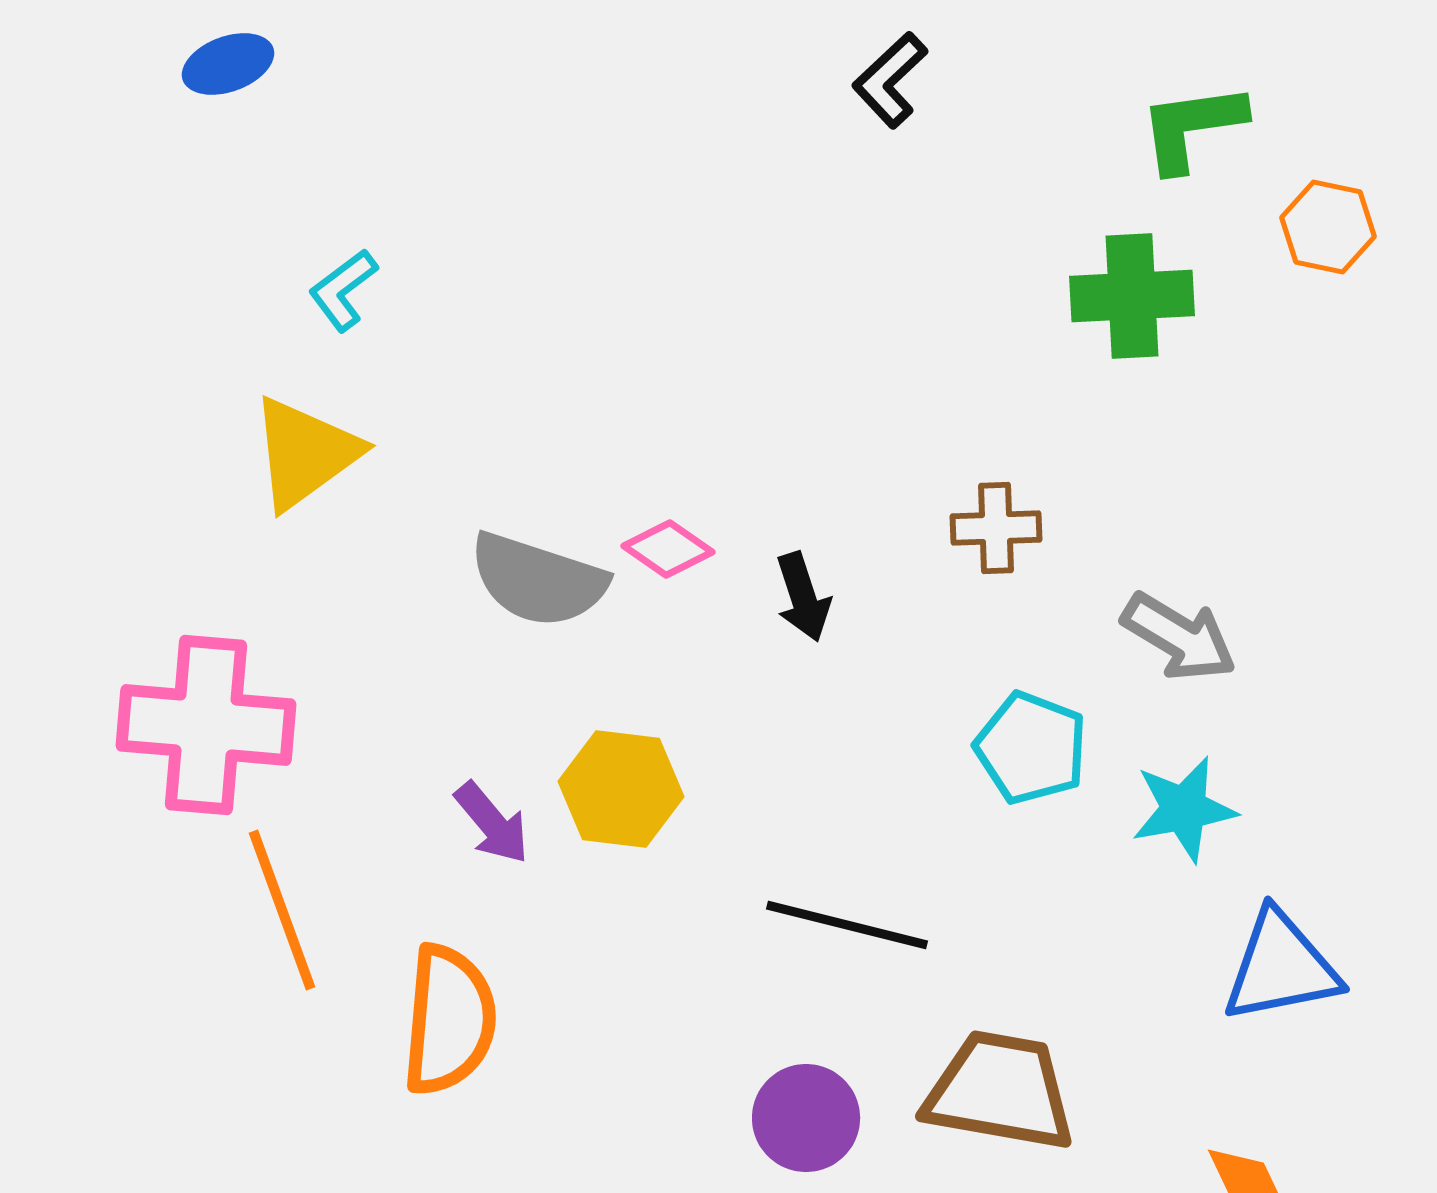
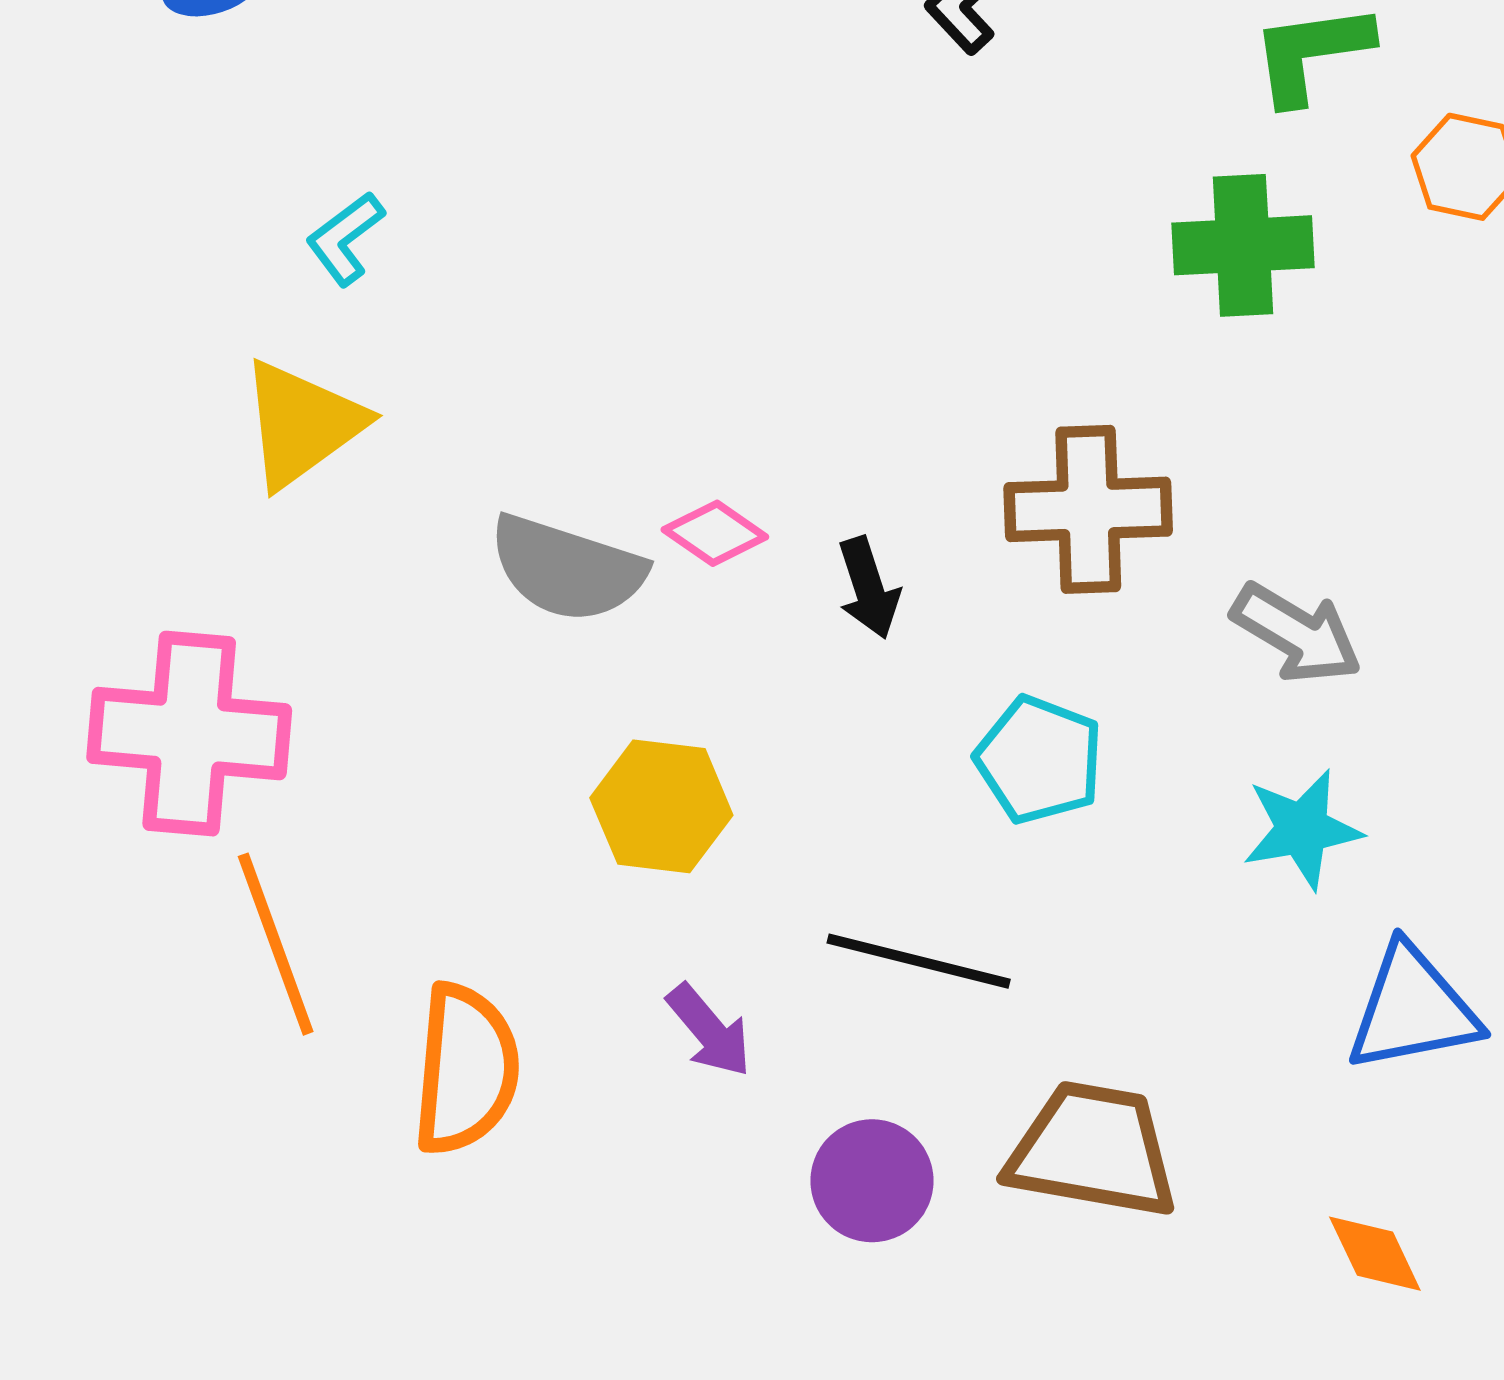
brown cross: (996, 528) -> (1088, 509), size x1.6
cyan pentagon: (1031, 748) -> (1039, 760), moved
purple arrow: (492, 823) -> (709, 1031), moved

